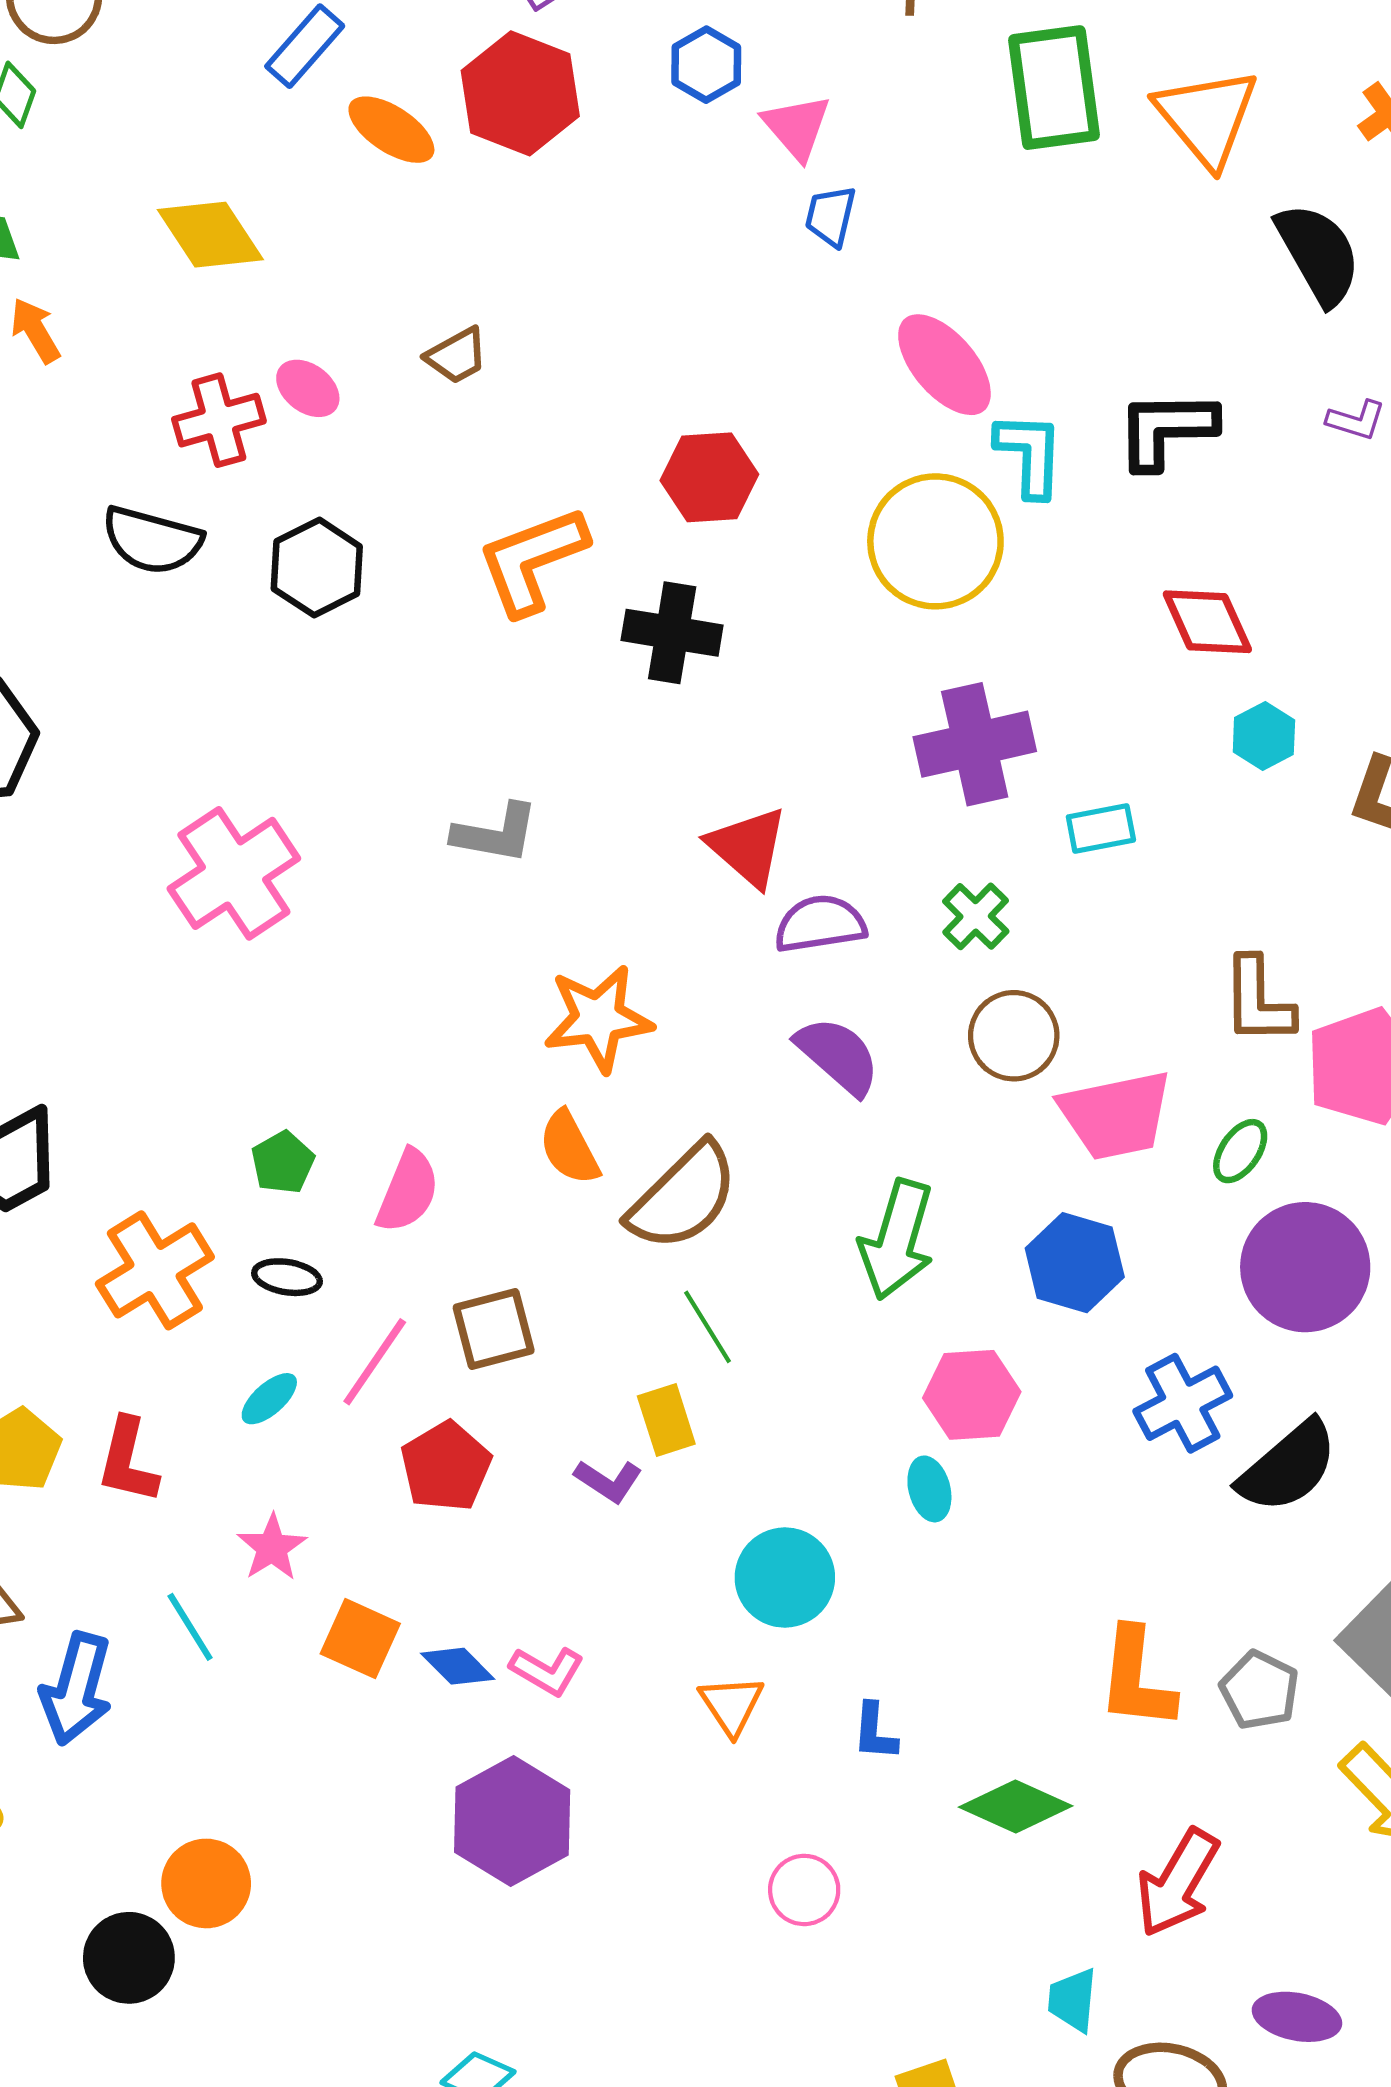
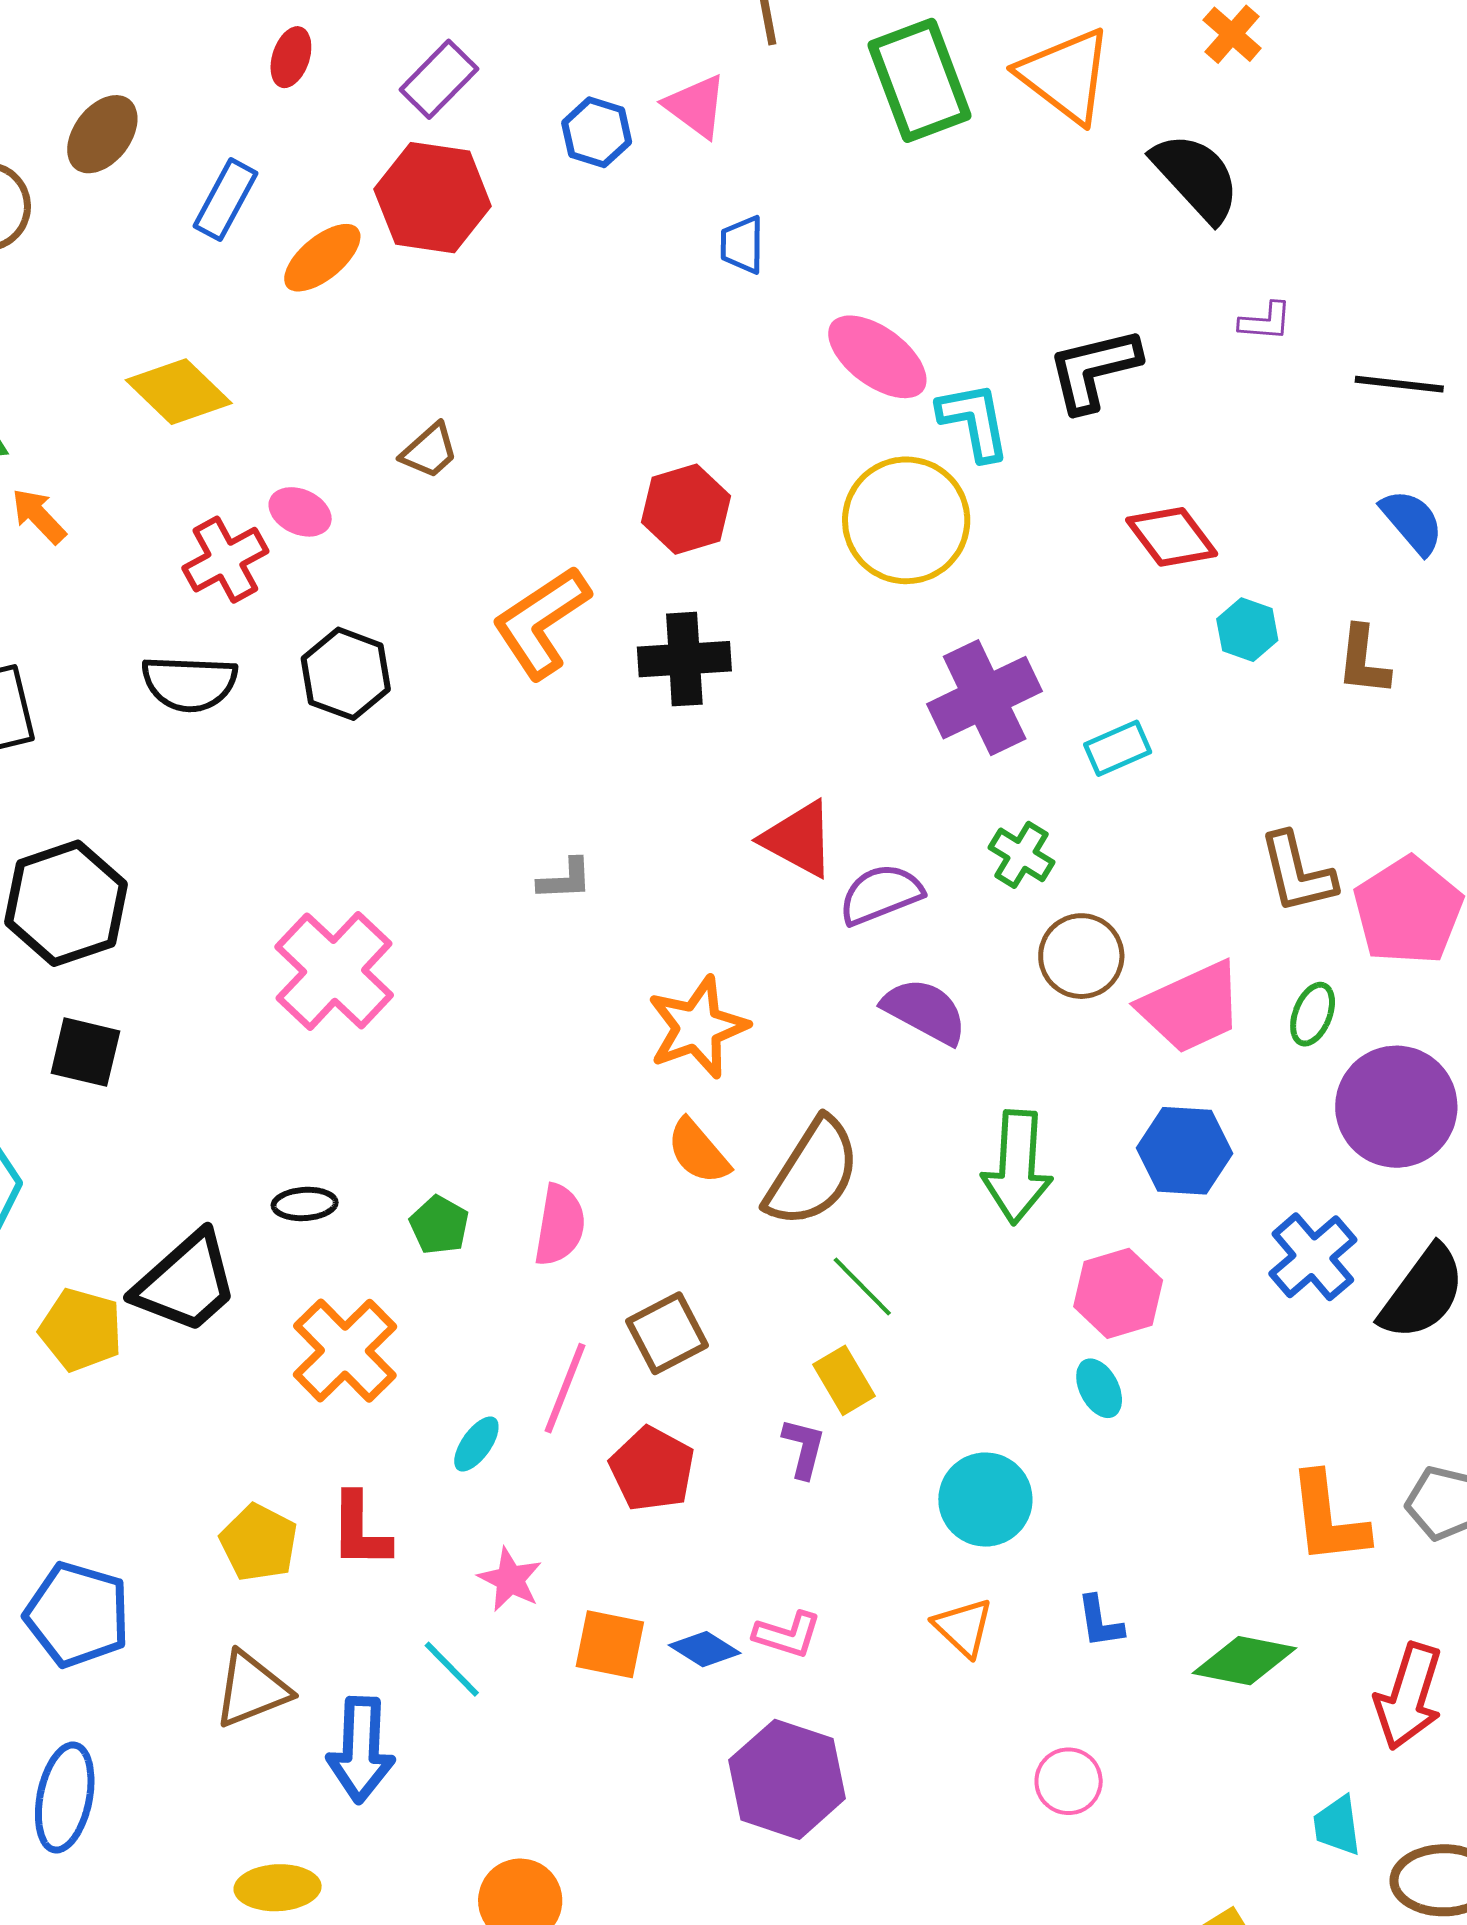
pink triangle: (797, 127) -> (696, 106), moved
orange ellipse: (391, 130) -> (322, 258), turned -60
gray L-shape: (496, 833) -> (565, 879), size x0.7
black ellipse: (287, 1277) -> (305, 1204), moved
purple L-shape: (608, 1481) -> (804, 1448), turned -96

